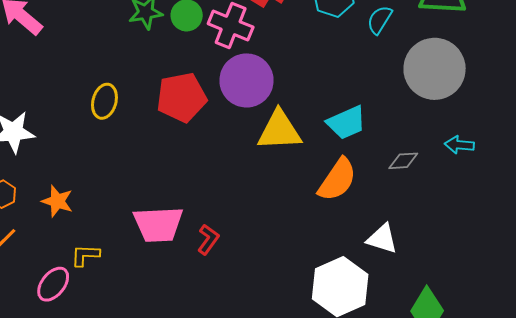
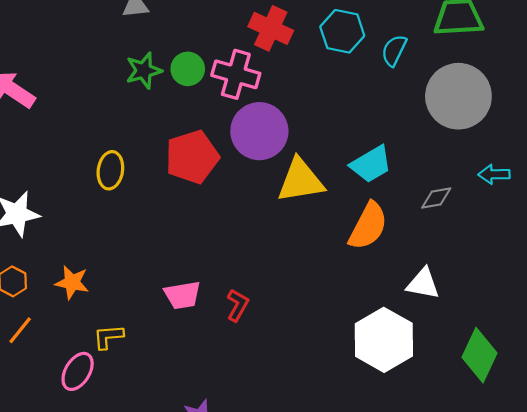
pink trapezoid: (158, 224) -> (182, 295), size x0.7

